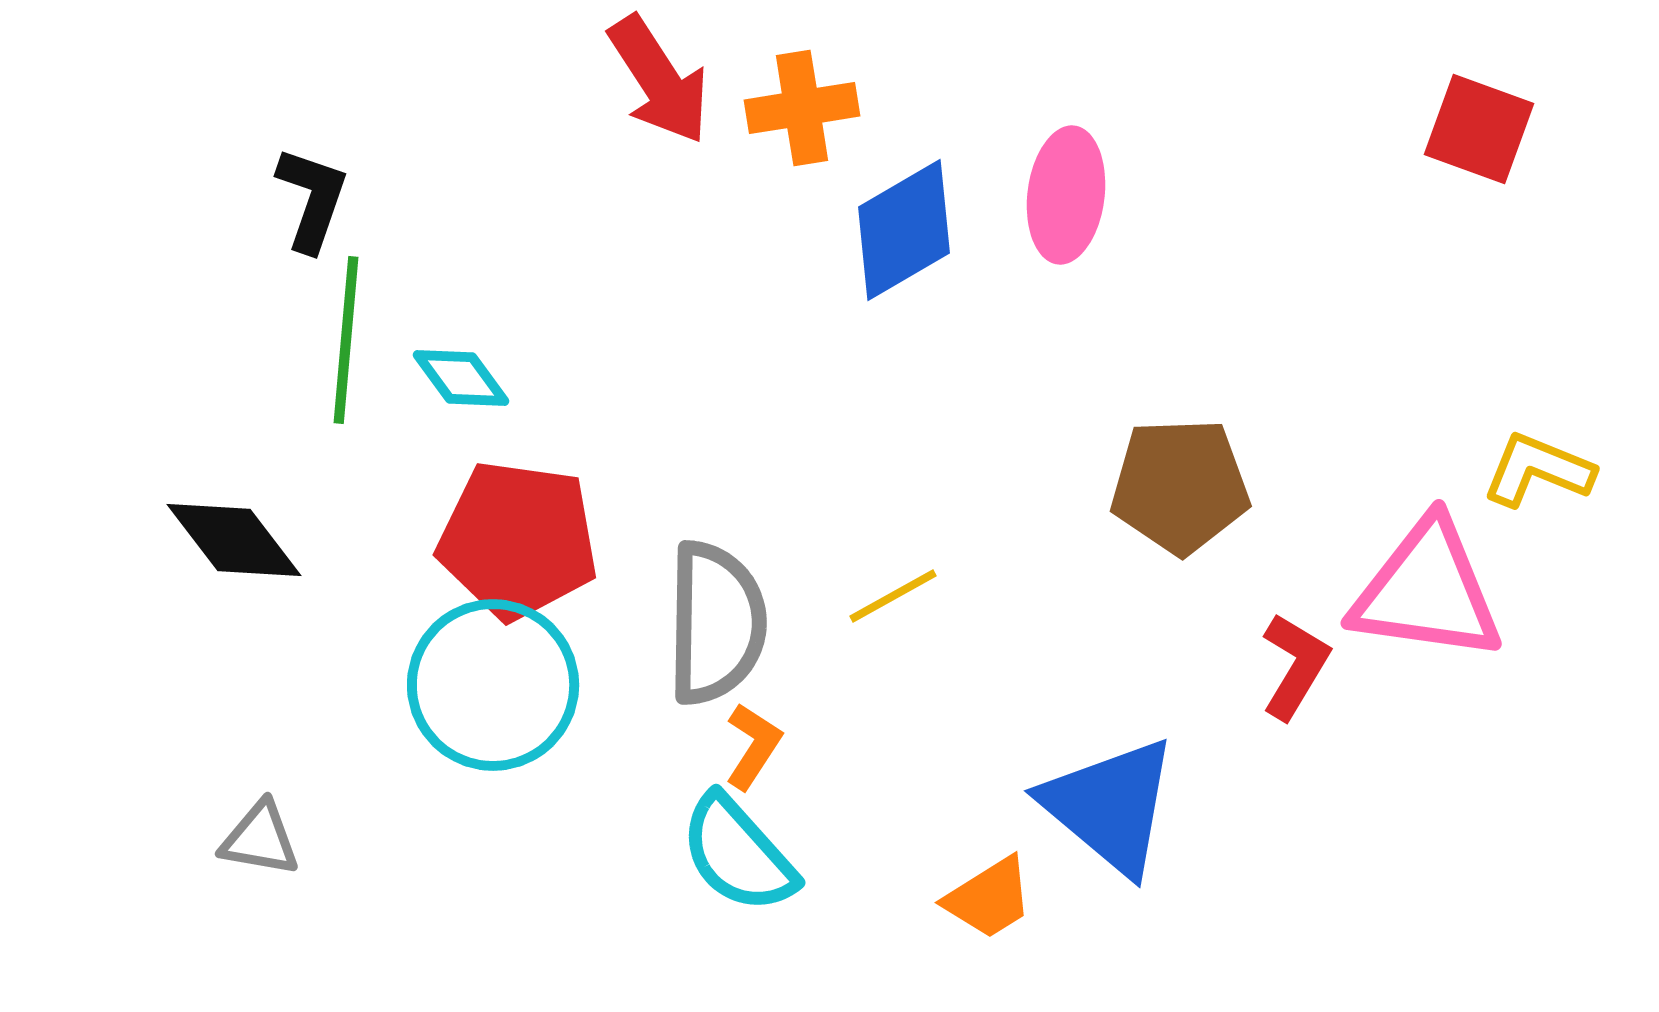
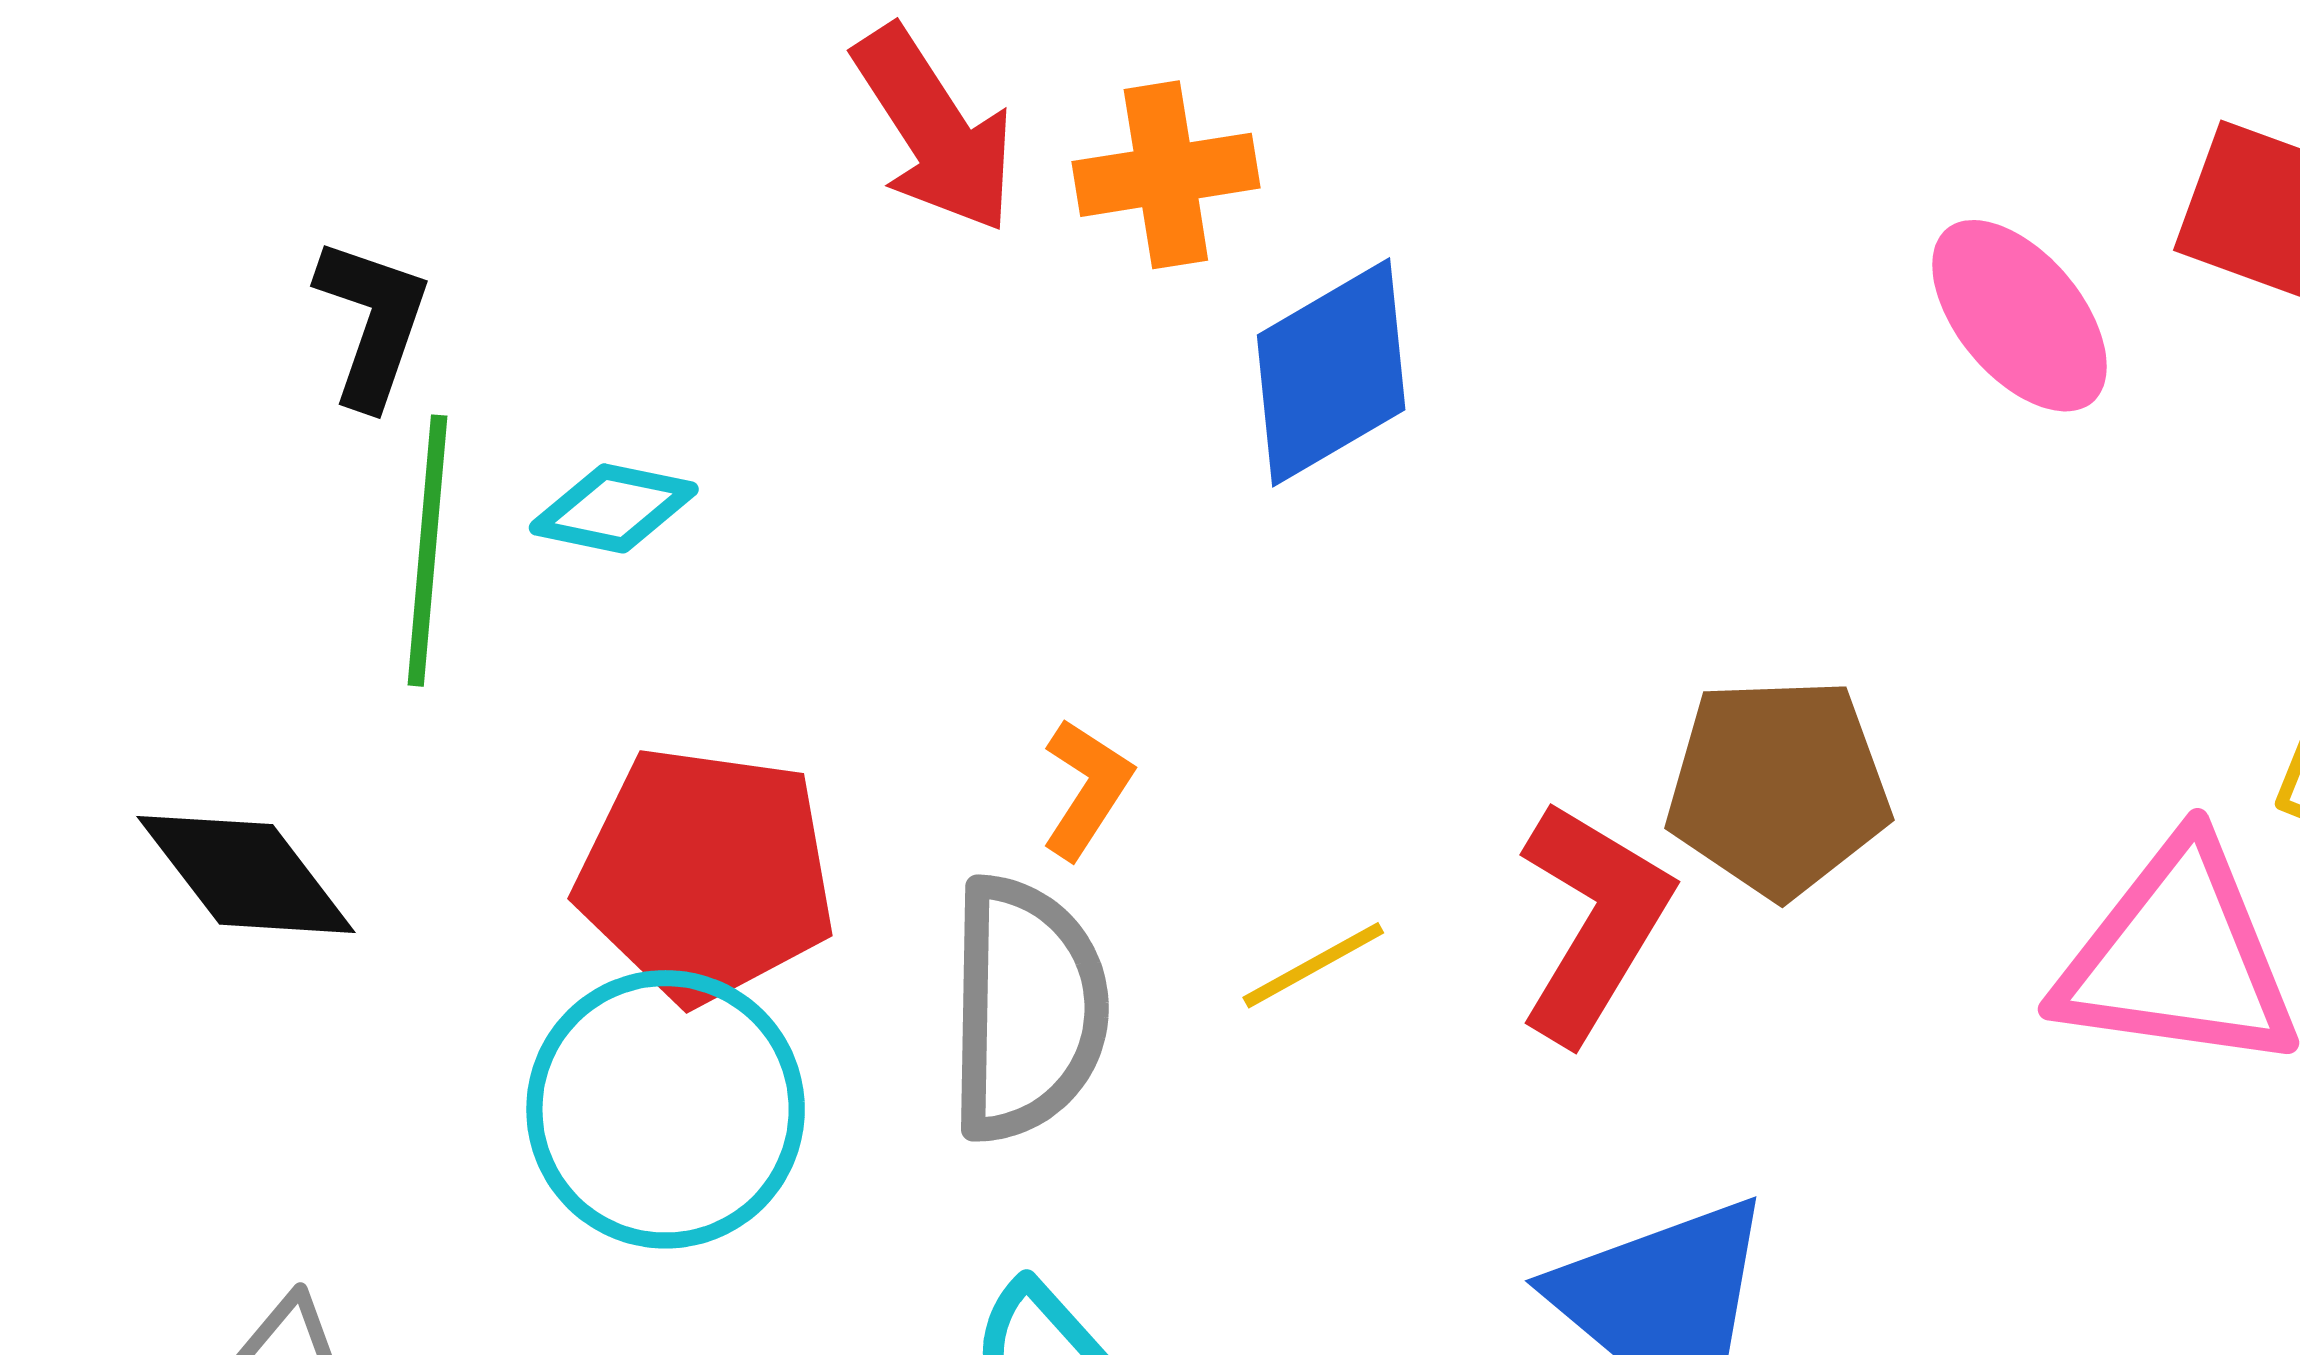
pink ellipse: (1066, 195) -> (2019, 316), moved, turned -47
cyan diamond: (461, 378) -> (614, 508), moved, turned -42
red L-shape: (1295, 666) -> (1594, 921), moved, size x1.4
orange L-shape: (753, 746) -> (1087, 789), moved

